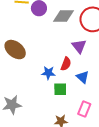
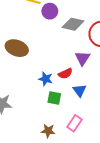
brown ellipse: (15, 50) -> (17, 48), turned -30
red semicircle: (66, 64) -> (65, 73), turned 32

